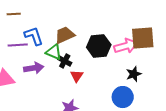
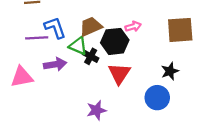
black hexagon: (99, 46) -> (115, 41), moved
pink arrow: (126, 46) -> (133, 26), moved, size x0.6
red triangle: (77, 76) -> (119, 74), moved, size x1.5

